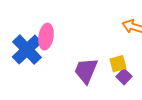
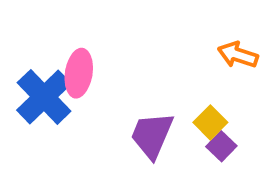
yellow square: (118, 64) -> (210, 122), turned -30

